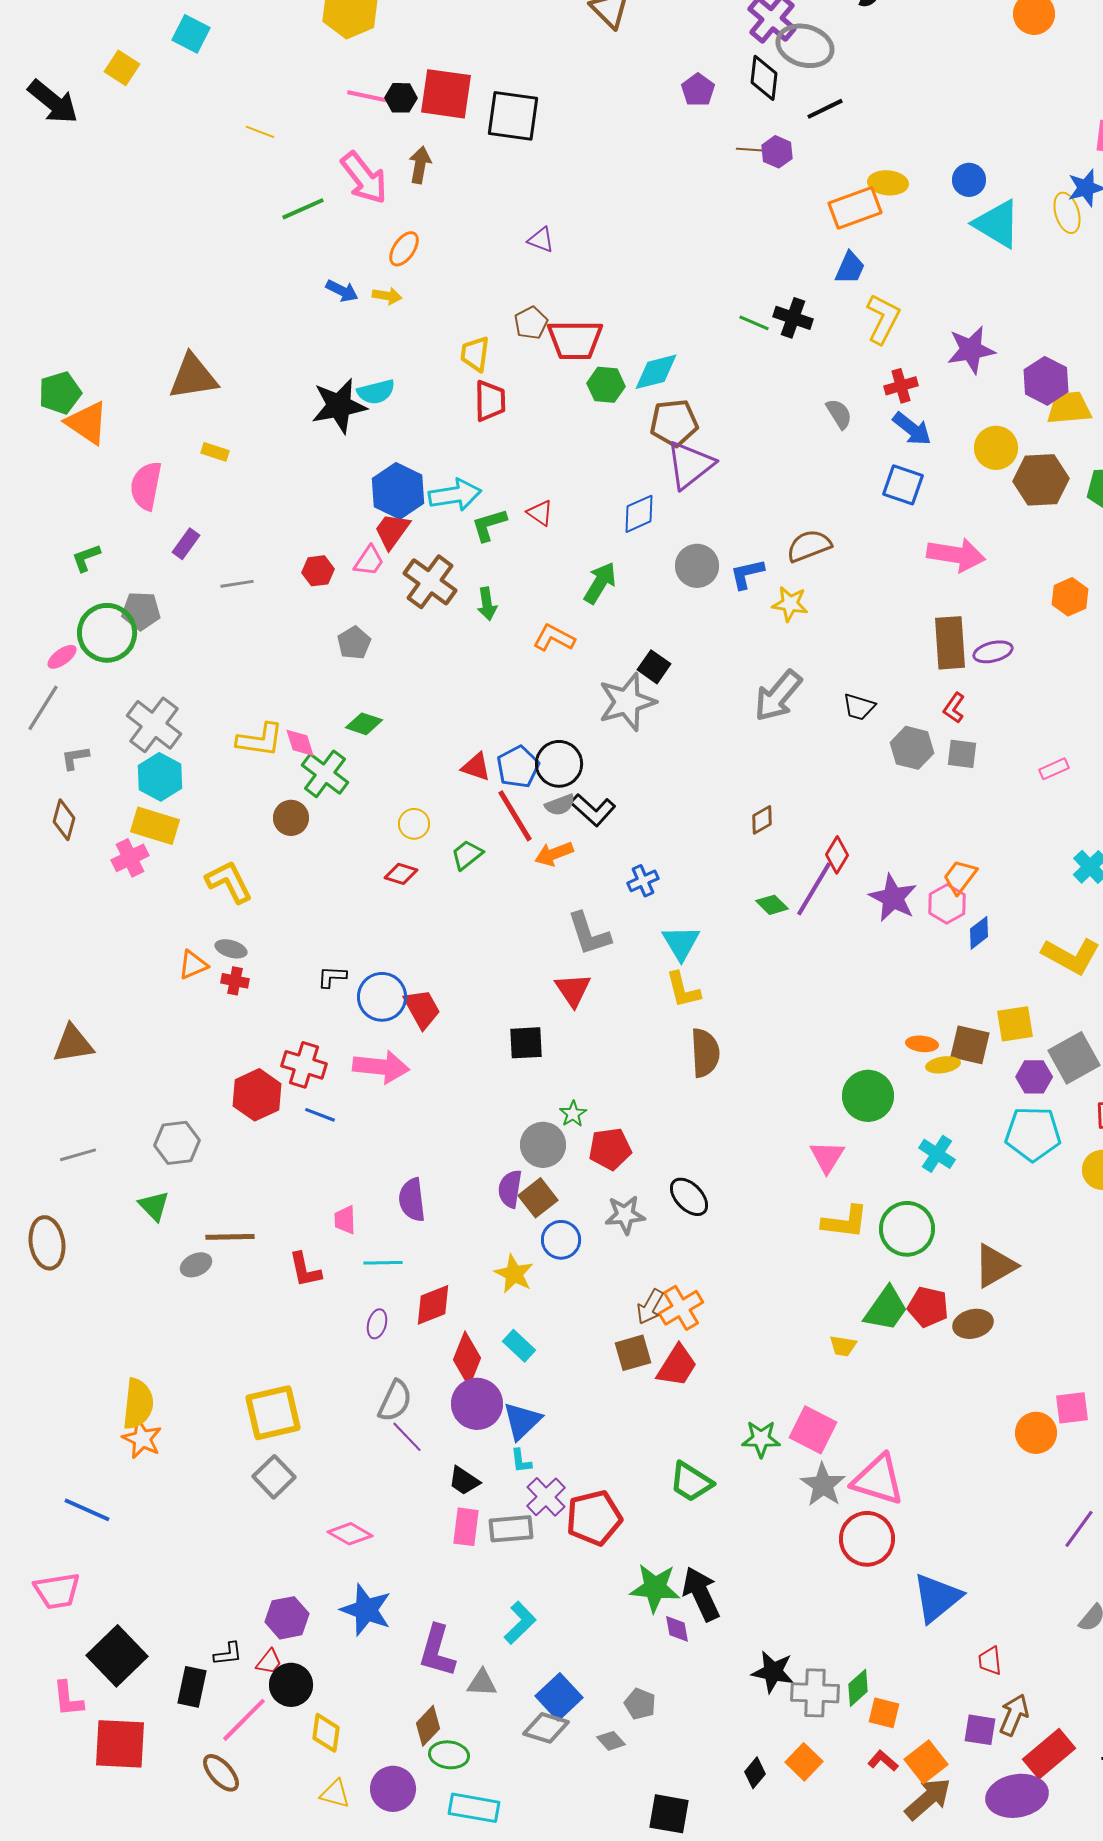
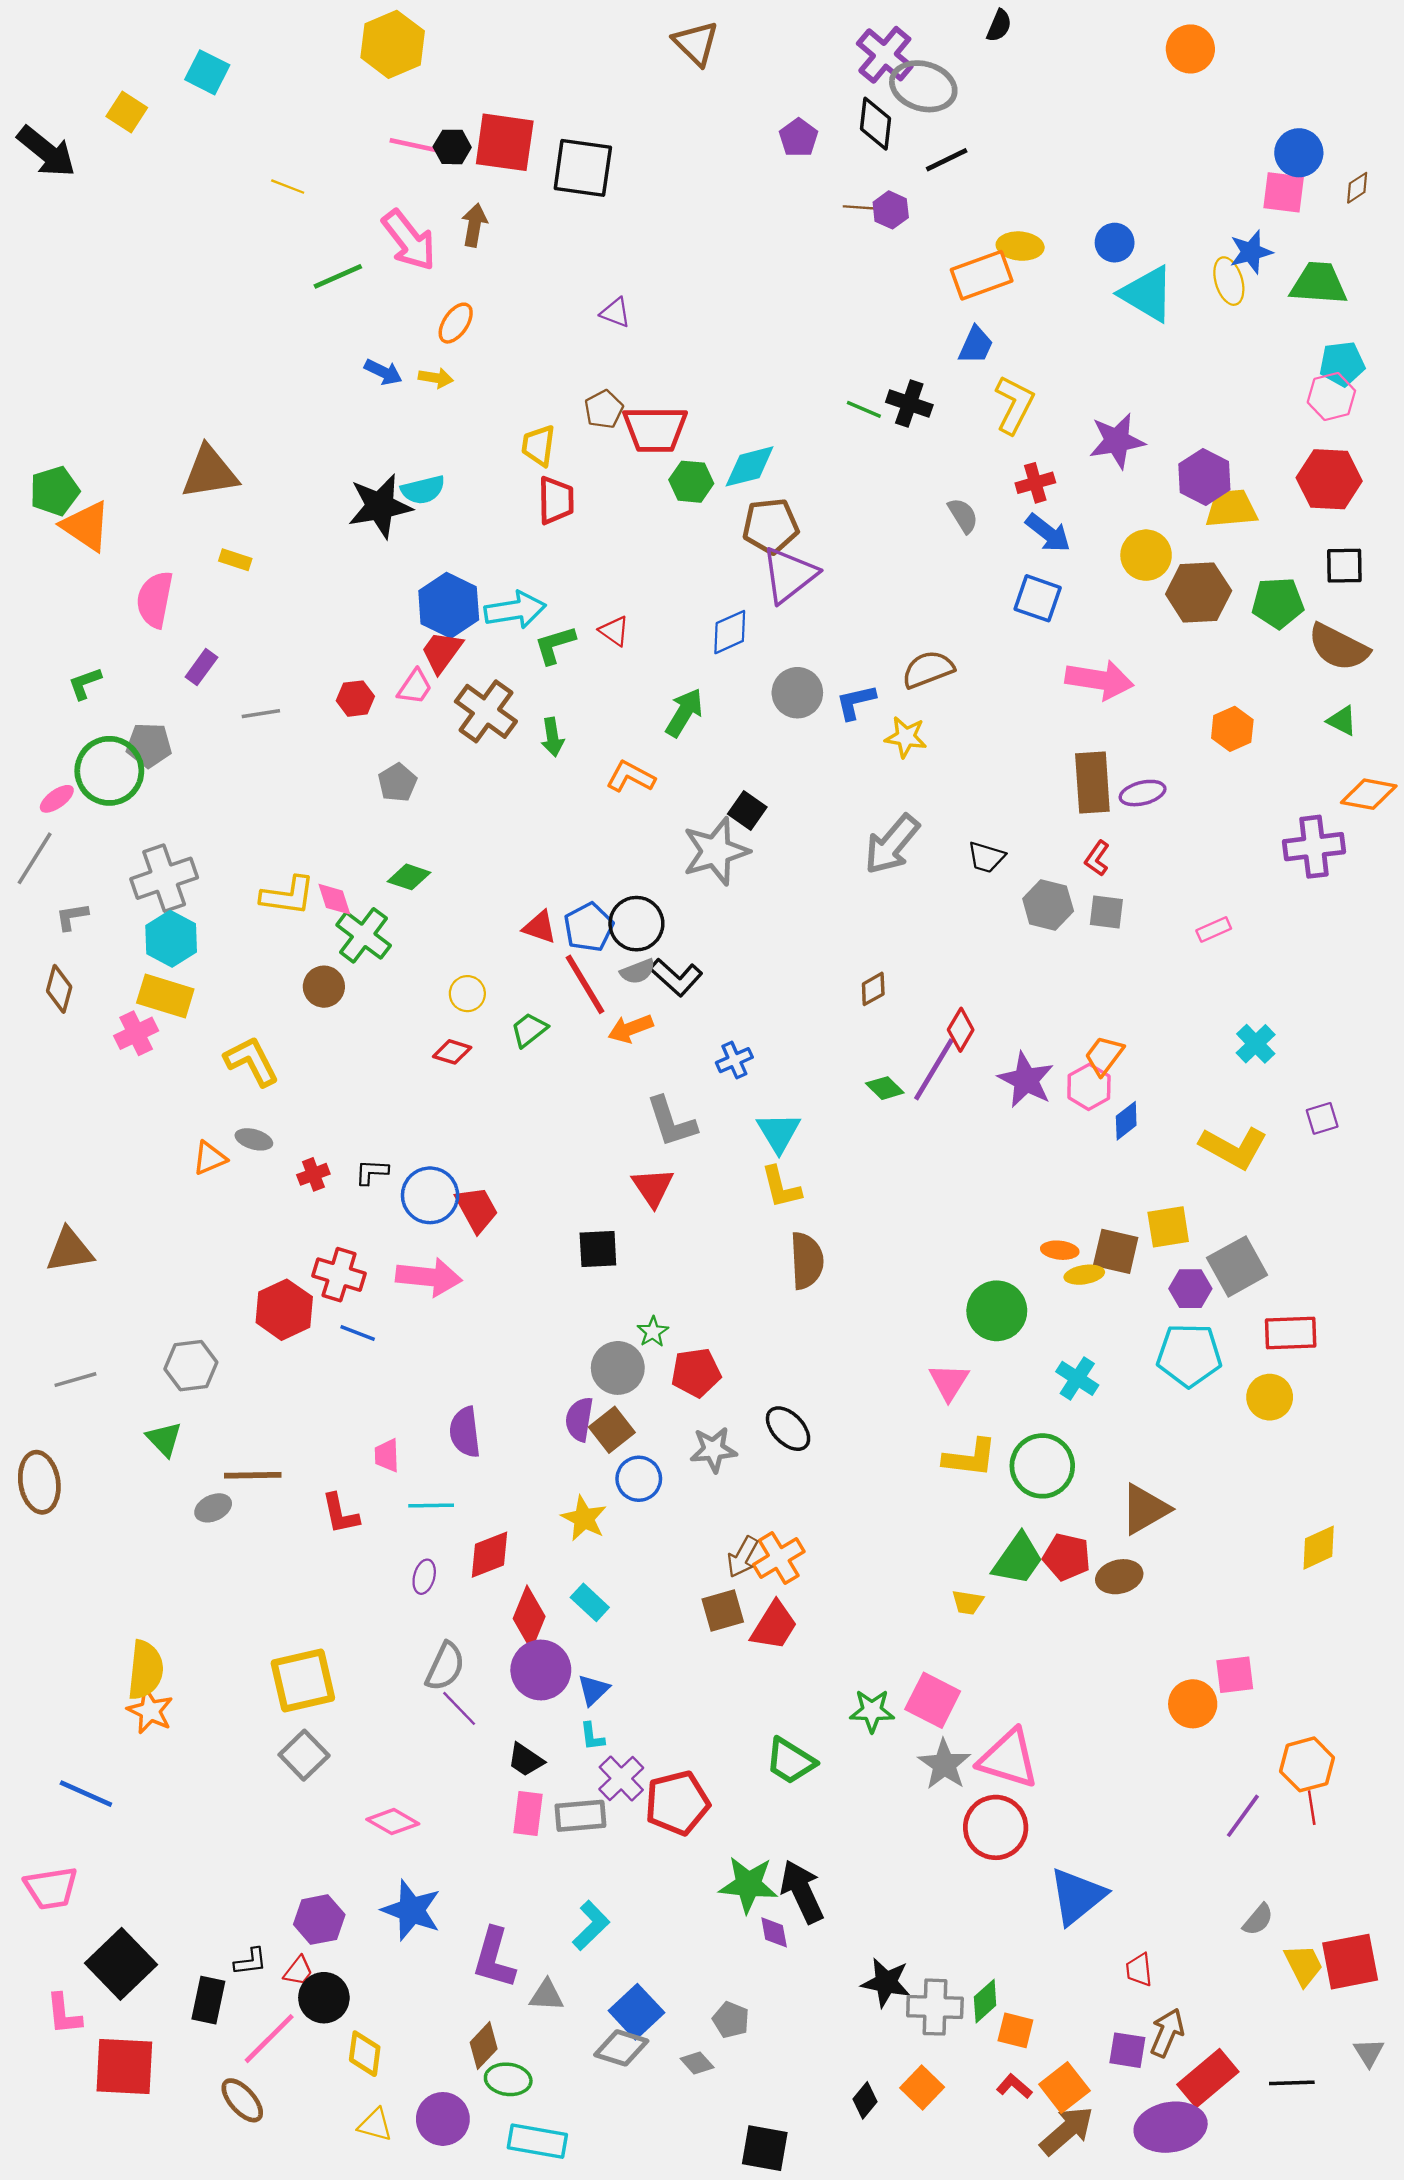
gray cross: (154, 725) -> (164, 878), turned 34
red cross: (235, 981) -> (313, 1174), moved, turned -32
blue triangle: (522, 1421) -> (593, 1690), size x0.7

